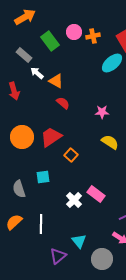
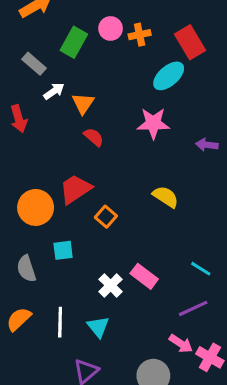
green rectangle: (50, 41) -> (74, 42), turned 66
white arrow: (37, 73) -> (54, 91), turned 104
orange triangle: (56, 81) -> (83, 103), turned 35
pink star: (102, 112) -> (153, 123), moved, size x1.5
orange circle: (22, 137) -> (36, 207), moved
cyan triangle: (79, 241) -> (98, 327), moved

